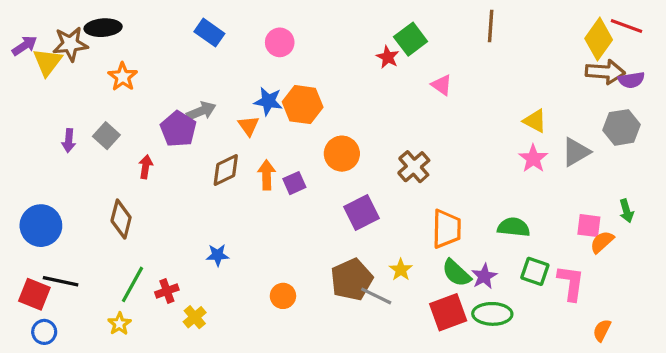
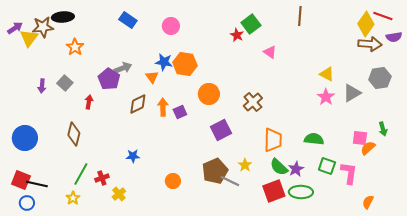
purple semicircle: (631, 80) -> (394, 37), moved
black line: (61, 281) -> (37, 184), moved

